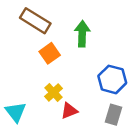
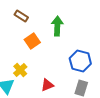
brown rectangle: (35, 21) -> (21, 16), size x0.6
yellow cross: (54, 92) -> (20, 70), moved

